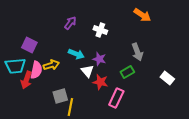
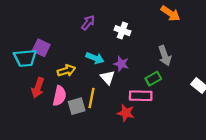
cyan trapezoid: (15, 66) -> (25, 58), moved
pink semicircle: (36, 70) -> (59, 96), moved
red star: (100, 82) -> (126, 113), moved
pink rectangle: (116, 98) -> (141, 96), moved, turned 66
yellow line: (70, 107) -> (92, 98), moved

